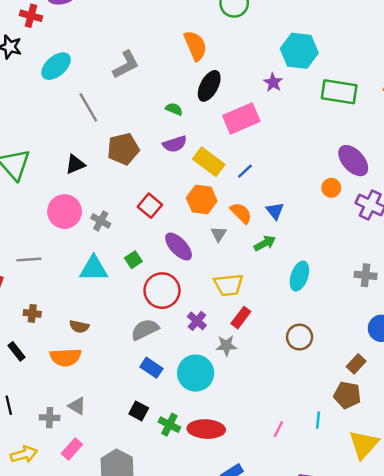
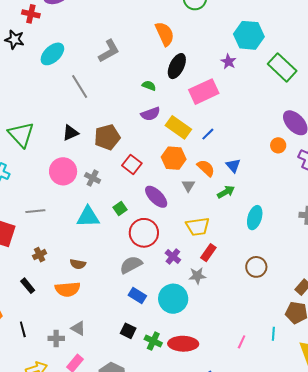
green rectangle: (339, 92) -> (282, 67), turned 36
brown pentagon: (123, 149) -> (107, 137), moved
brown cross: (32, 313) -> (40, 255), turned -32

